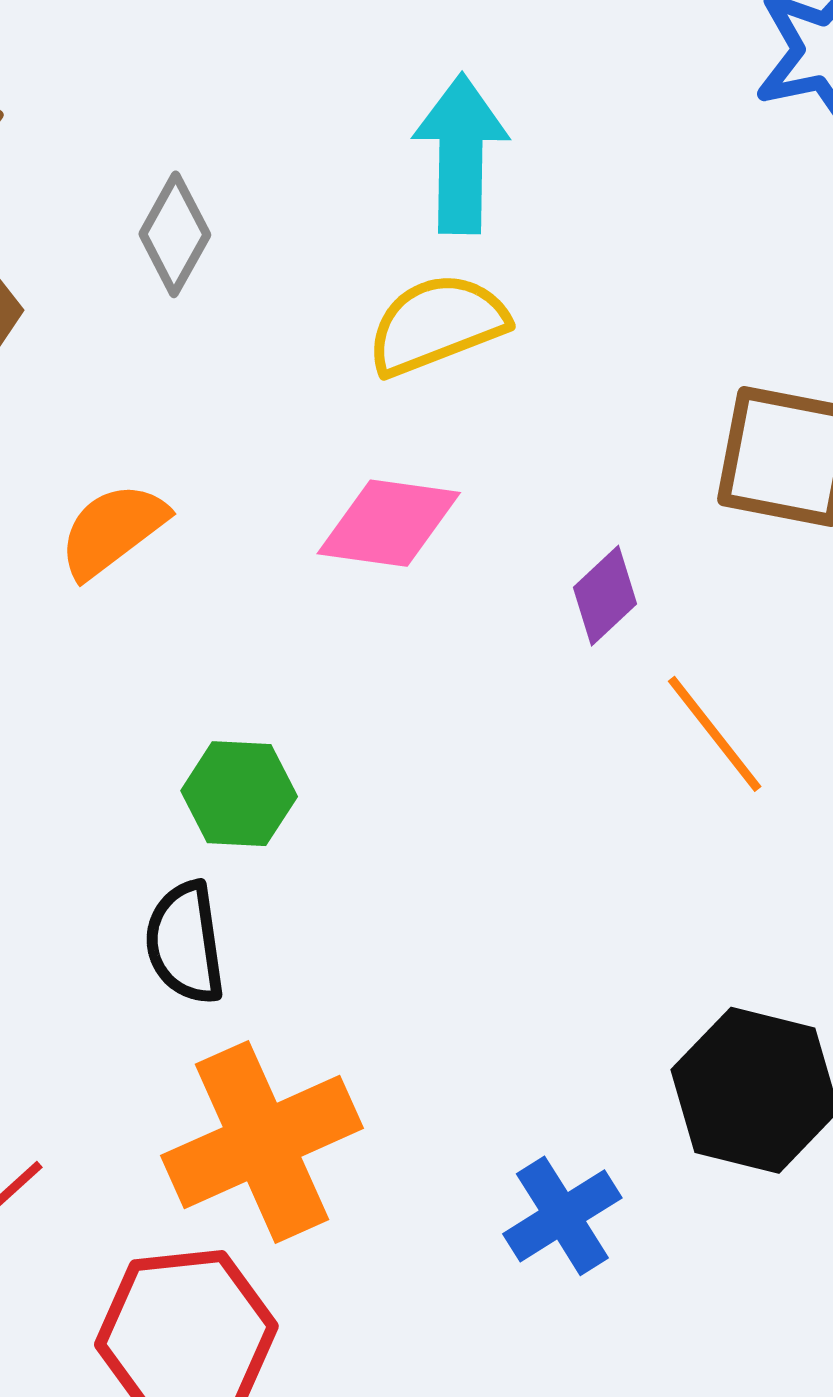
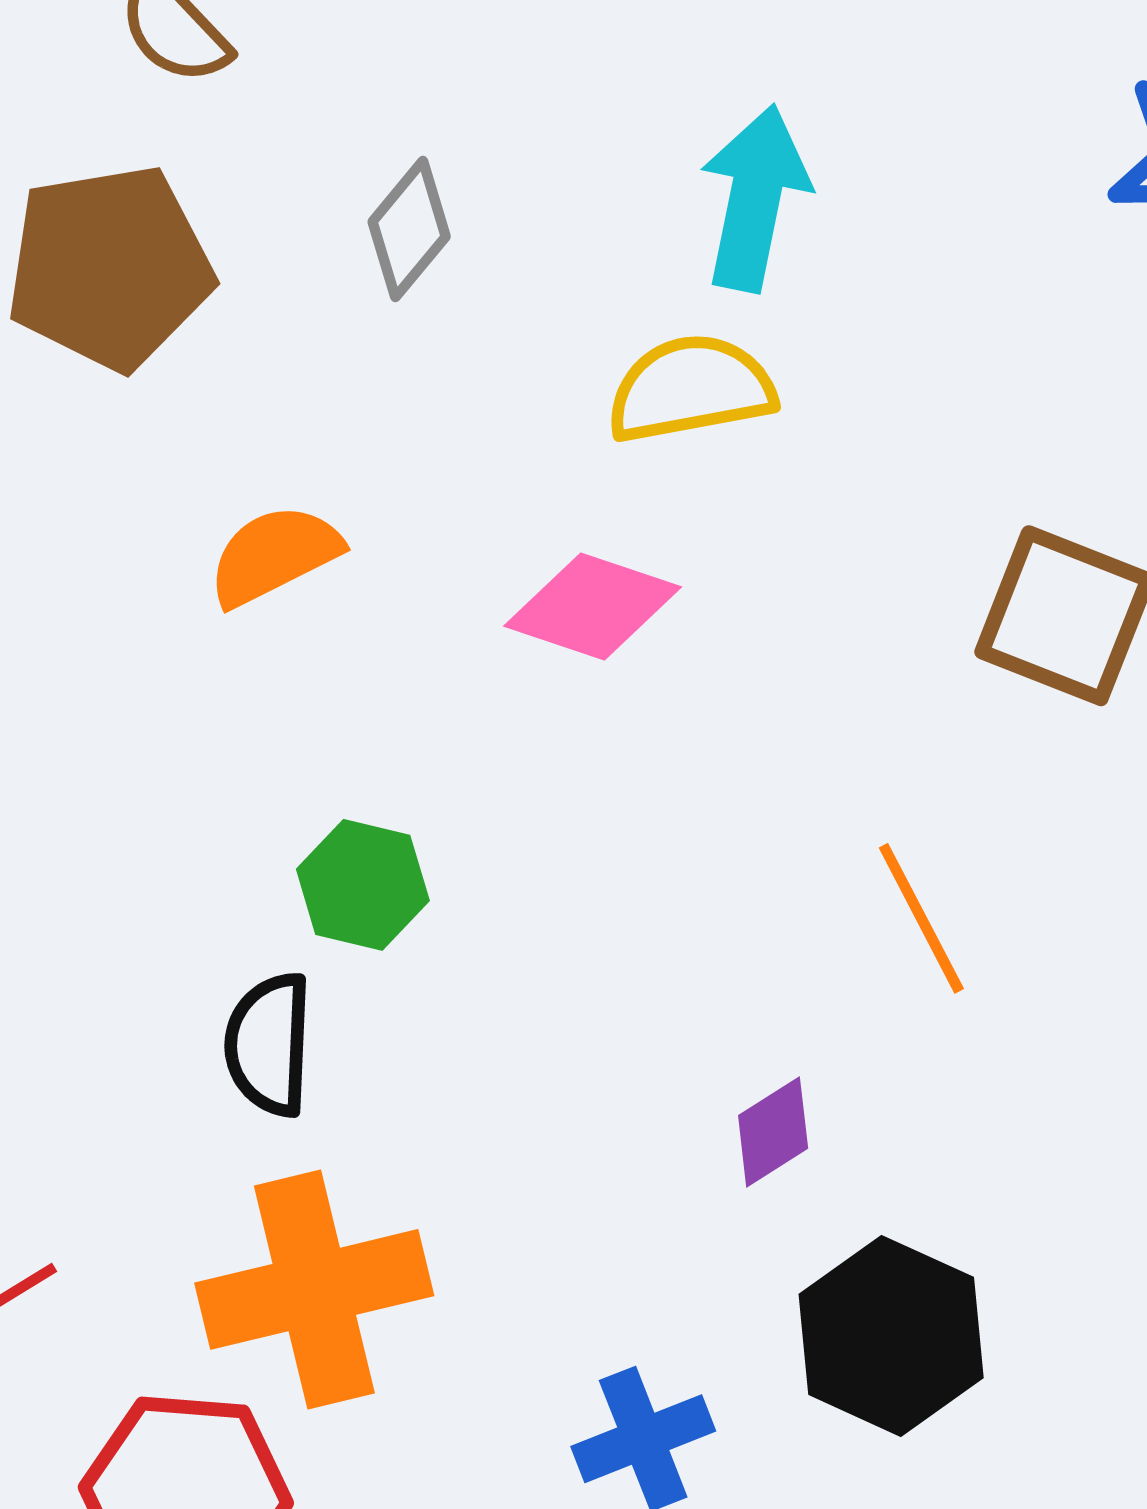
purple diamond: (605, 596) -> (773, 1132), moved

